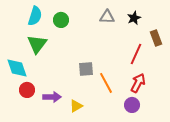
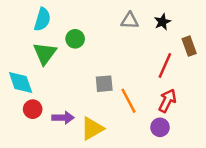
green circle: (61, 20) -> (75, 39), moved
yellow triangle: (76, 106) -> (92, 129), size x1.5

